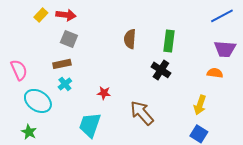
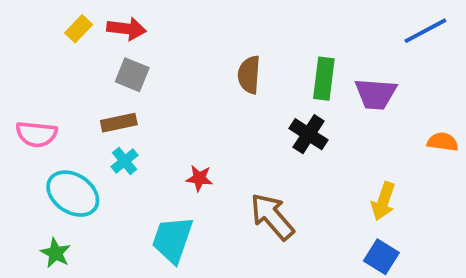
purple trapezoid: (225, 49) -> (376, 94), moved
pink semicircle: (19, 70) -> (36, 134), turned 120
orange semicircle: (215, 73) -> (443, 142), moved

